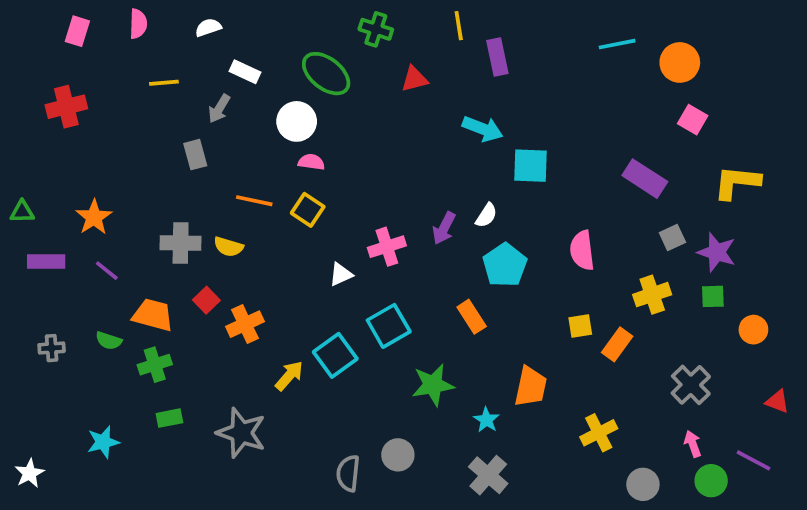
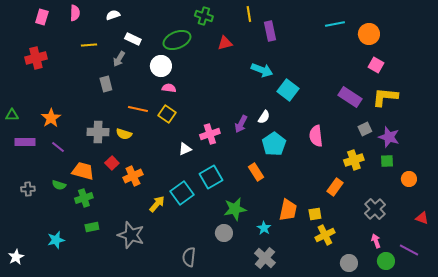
green ellipse: (326, 74) -> (177, 40), turned -60
cyan square: (531, 166) -> (288, 90), turned 35
yellow L-shape: (737, 182) -> (385, 97), moved
yellow square: (580, 326) -> (315, 214), moved
gray circle: (398, 455) -> (224, 233), moved

